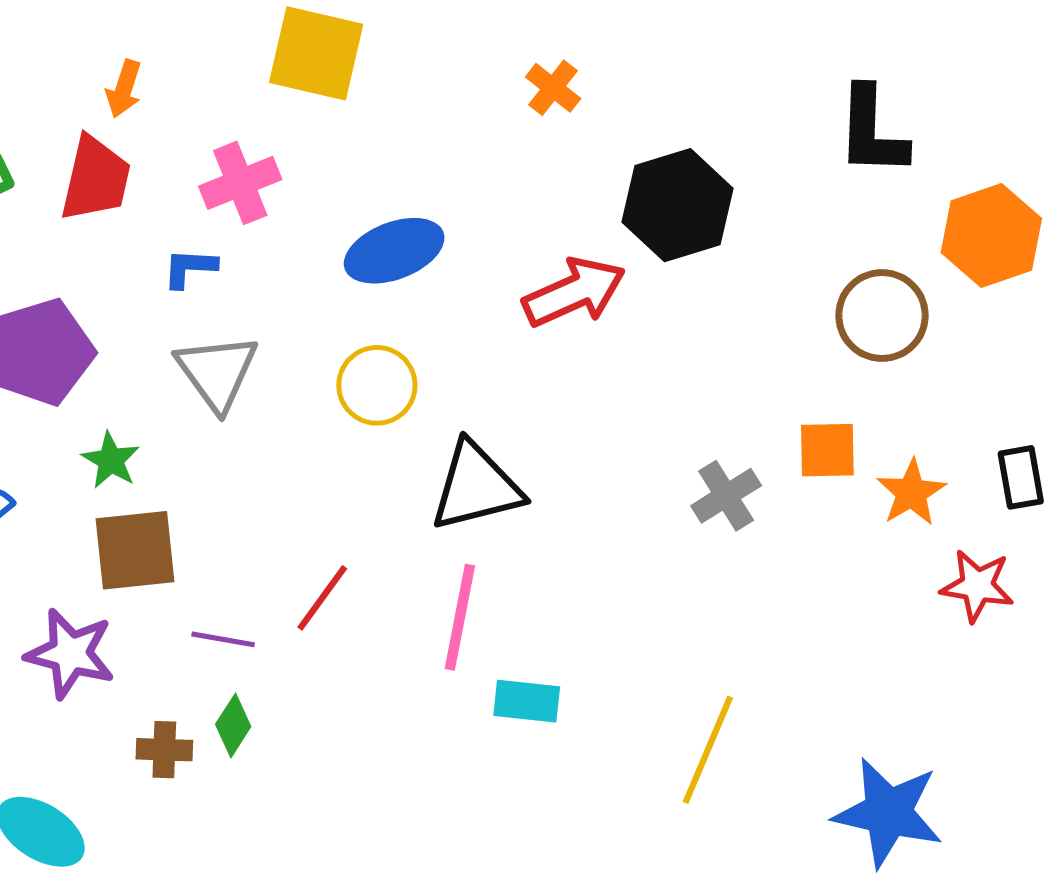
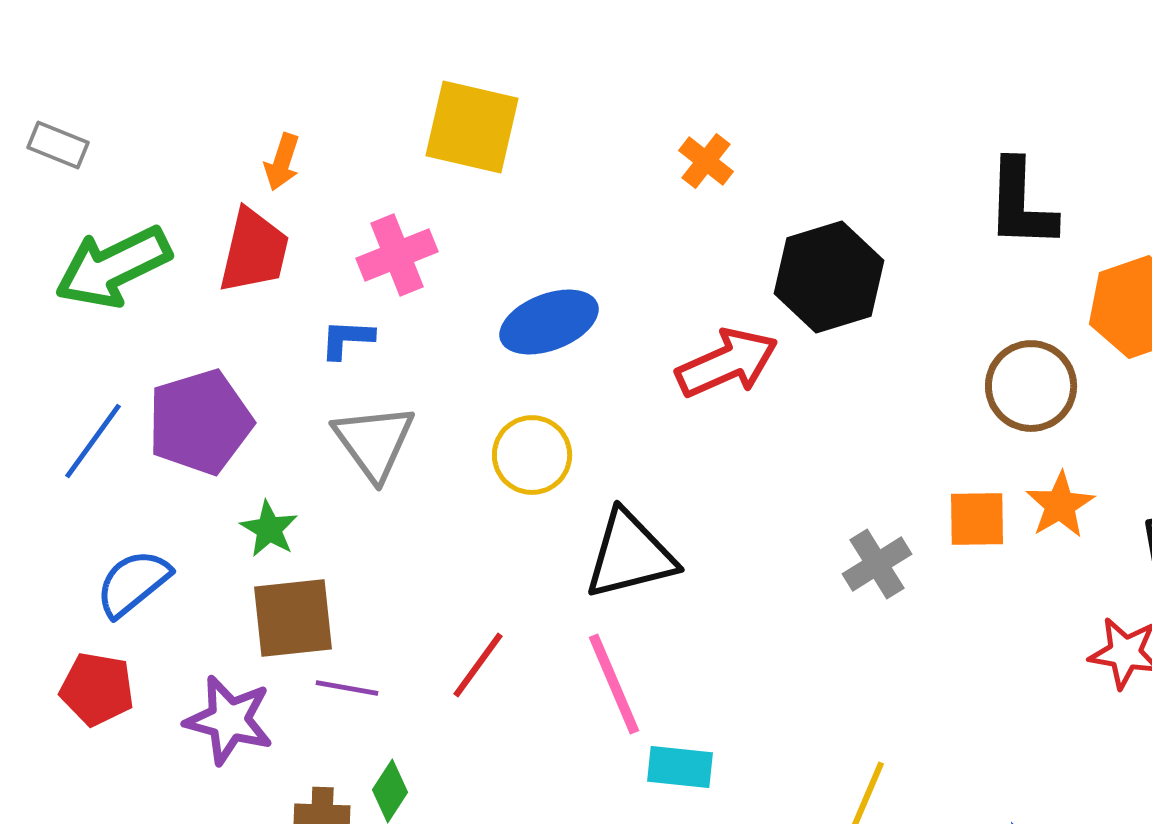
orange star: (911, 493) -> (1060, 505), moved
pink line: (460, 617) -> (614, 684), turned -34
purple line: (223, 639) -> (347, 688), moved

